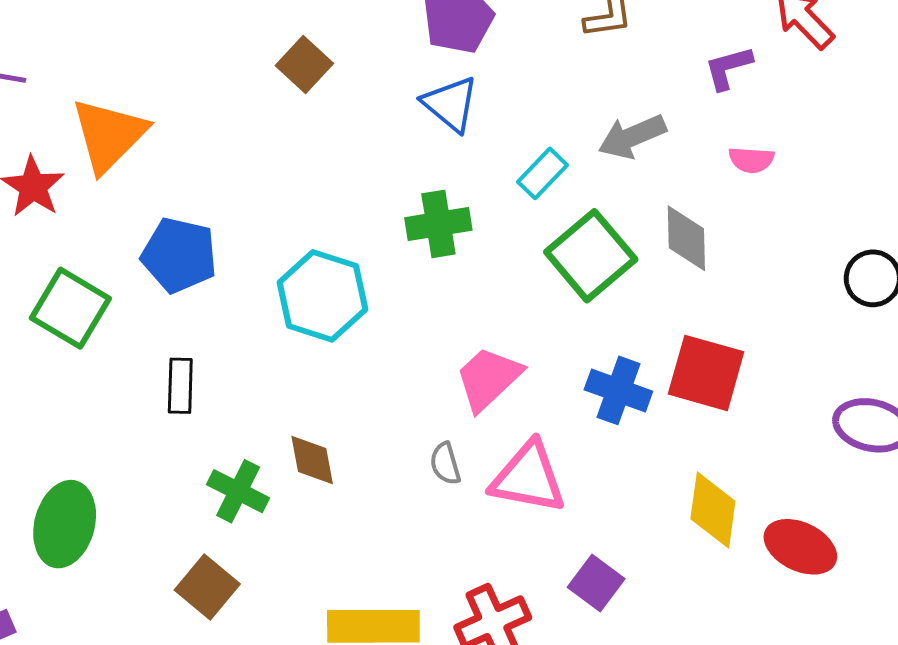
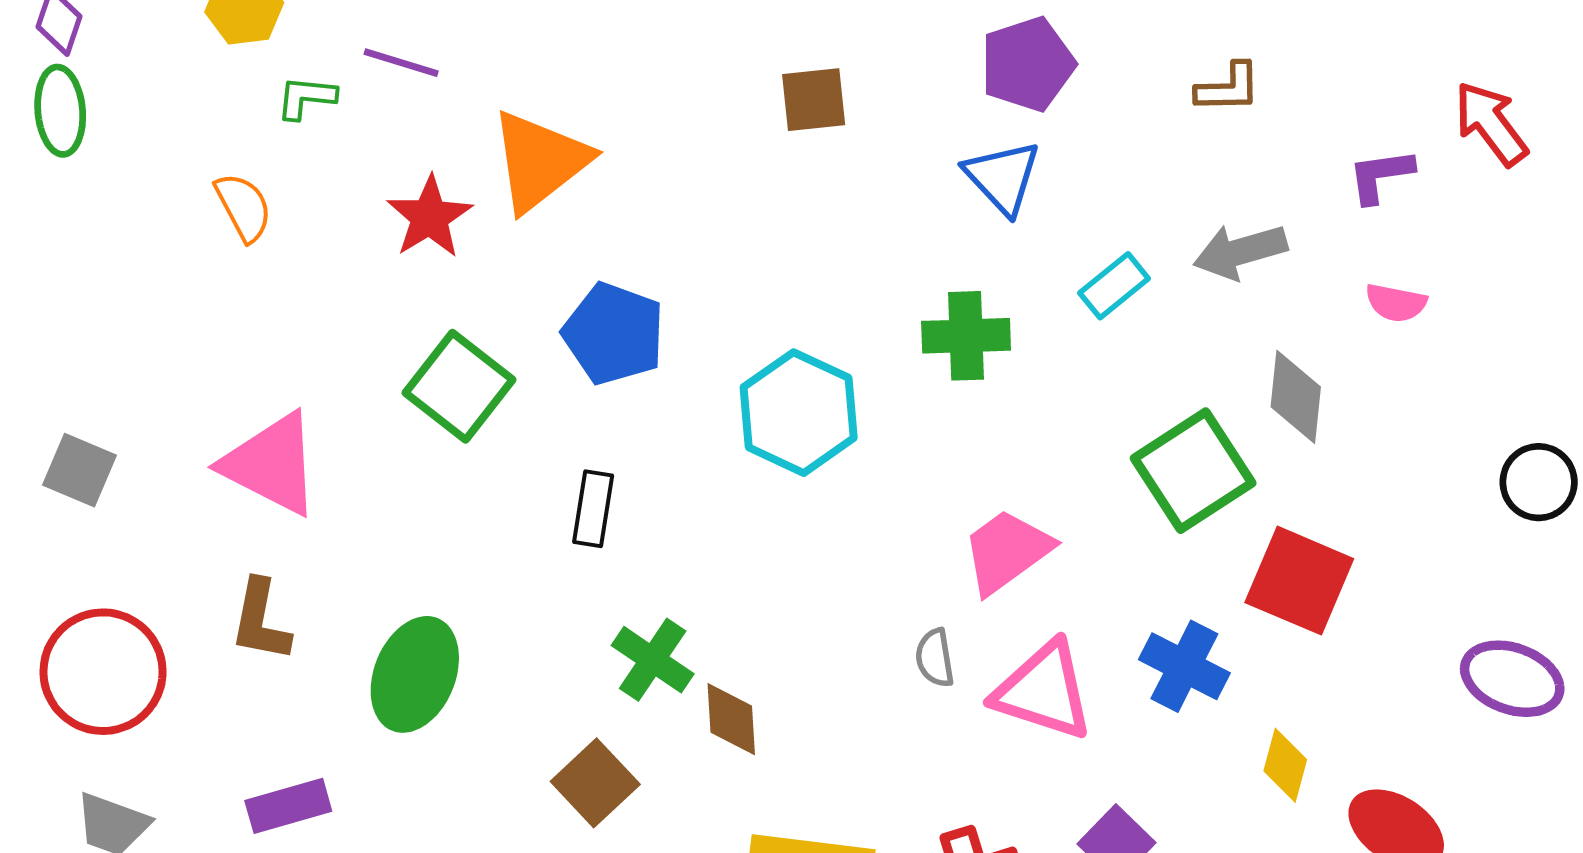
brown square: (304, 64) -> (814, 100), turned 34
green square: (591, 256) -> (1193, 471), moved
blue cross: (618, 390) -> (1184, 666), moved
brown diamond: (312, 460) -> (731, 719), moved
yellow diamond: (713, 510) -> (1285, 765), size x0.7

